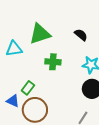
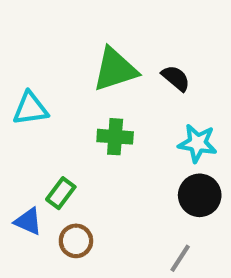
green triangle: (40, 34) -> (115, 69), moved
brown circle: (35, 110) -> (76, 241), size x0.6

